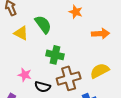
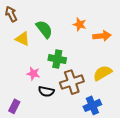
orange star: (76, 12) -> (80, 24), moved
pink star: (25, 75) -> (33, 74), moved

